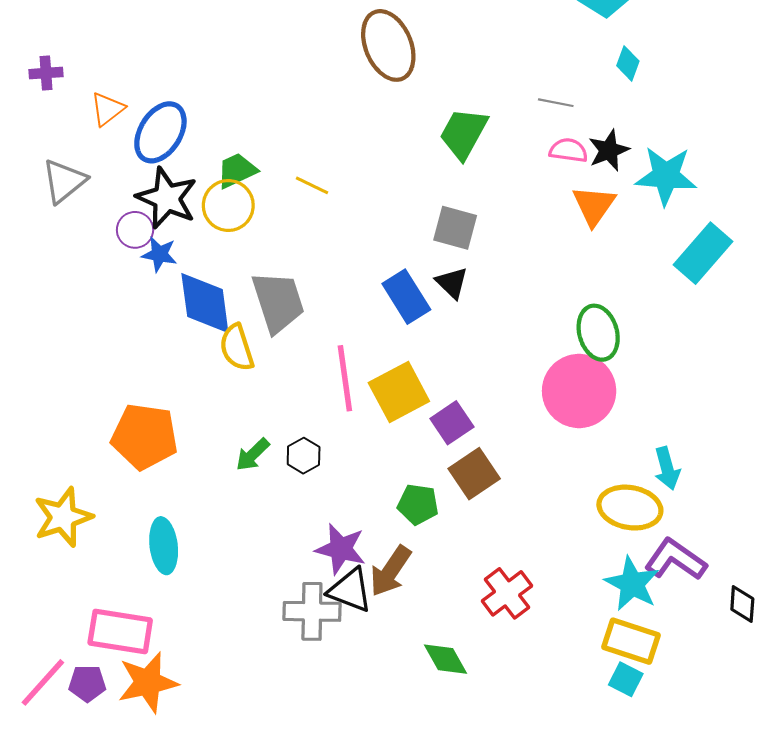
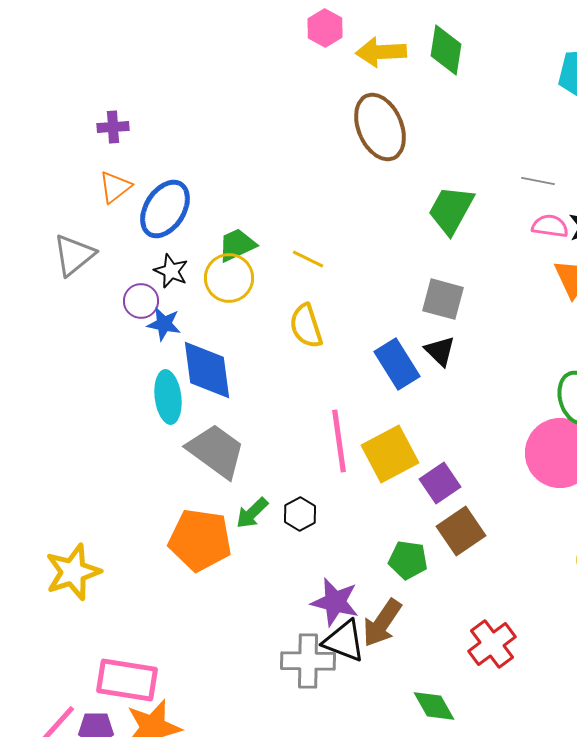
purple cross: (46, 73) -> (113, 127), moved
black star: (167, 198) -> (171, 271), size x0.6
gray trapezoid: (278, 302) -> (216, 451), moved, turned -36
yellow semicircle: (237, 348) -> (306, 326), moved
orange pentagon: (145, 437) -> (200, 540), moved
cyan ellipse: (164, 546) -> (168, 397), moved

